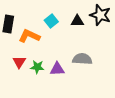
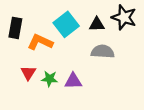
cyan square: (51, 21) -> (66, 24), size x1.5
gray semicircle: (82, 59) -> (103, 52), moved

